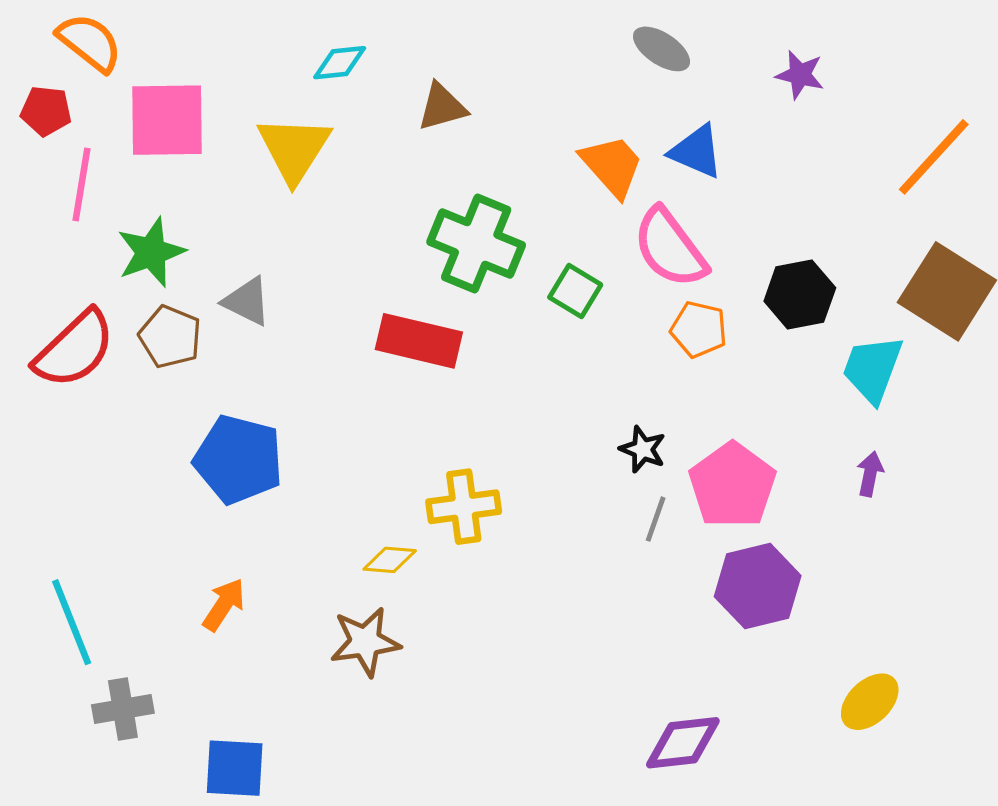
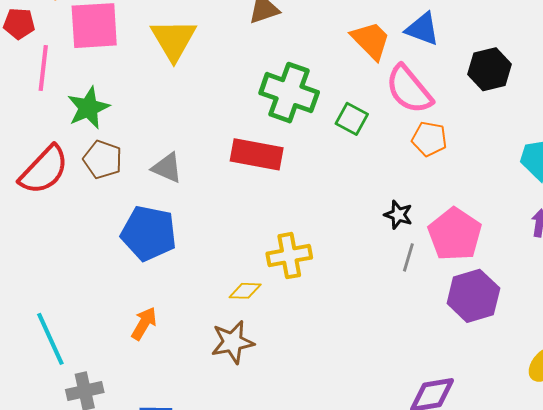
black hexagon: (800, 294) -> (489, 69), moved
gray triangle: (247, 301) -> (167, 168), moved

